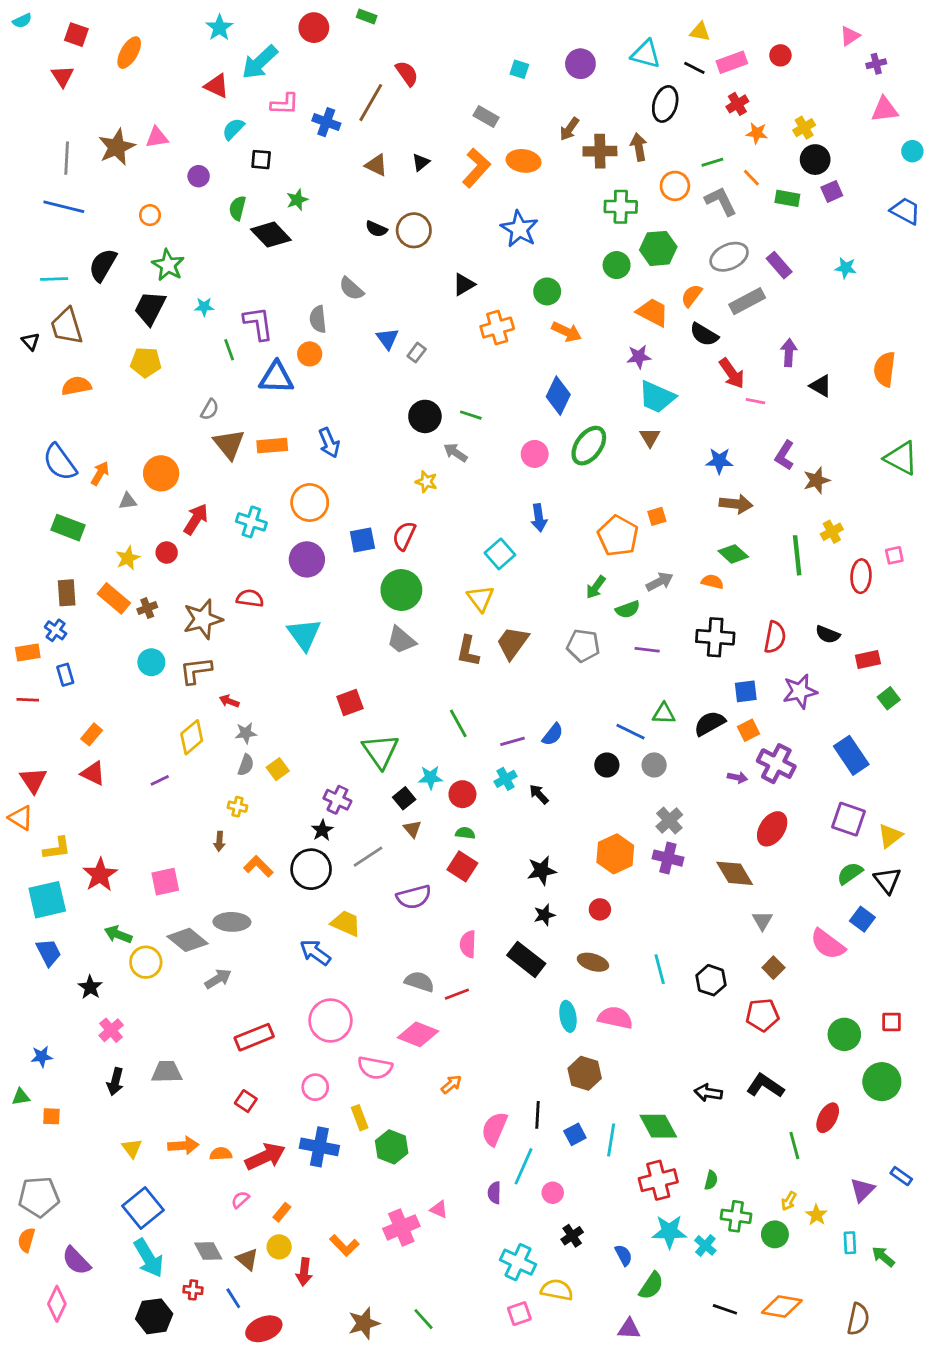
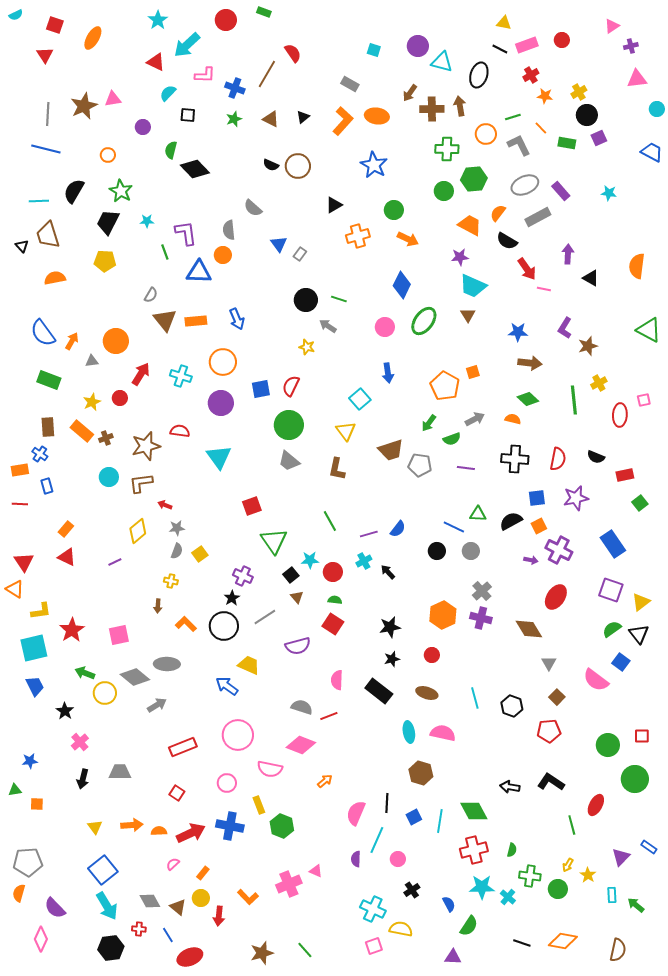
cyan triangle: (646, 54) -> (442, 62), moved
green star: (297, 200) -> (234, 119), moved
brown trapezoid: (512, 643) -> (391, 450), moved, turned -144

